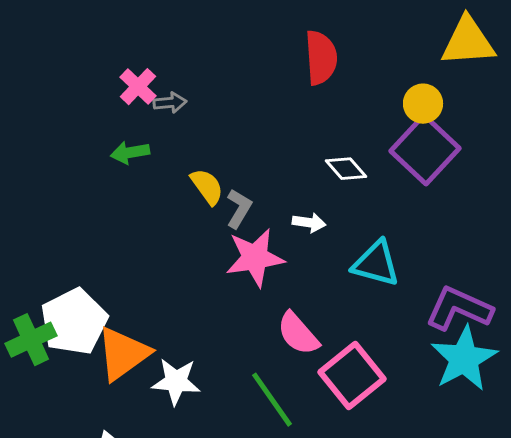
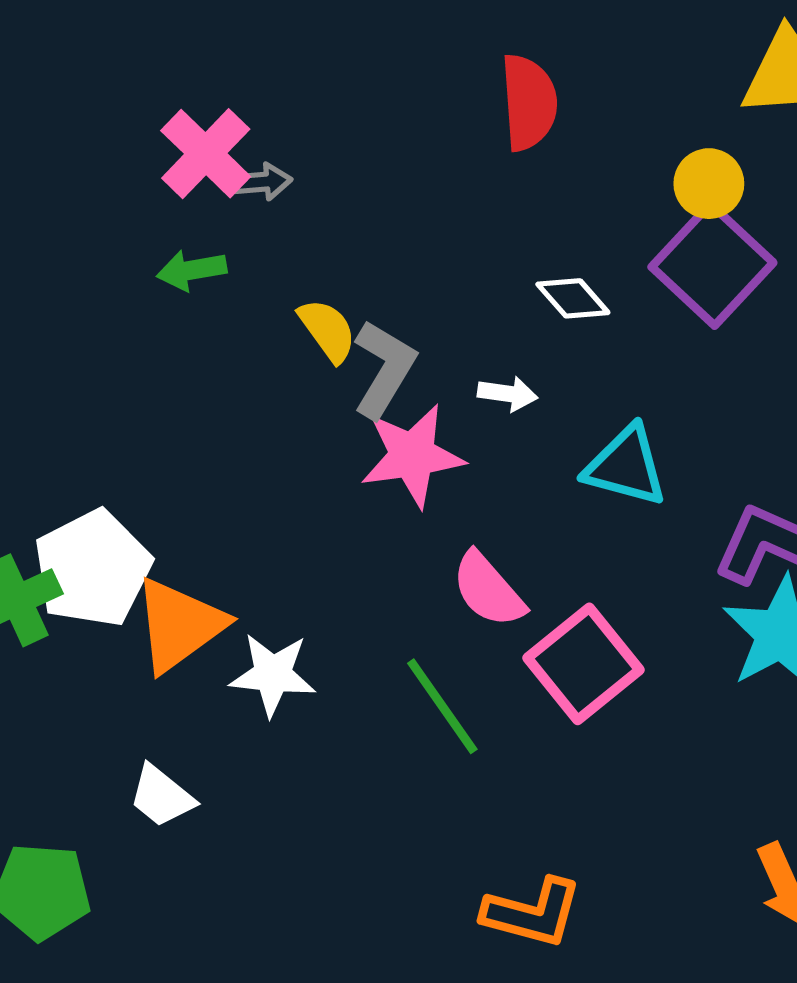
pink cross: (138, 87) -> (206, 154), size x1.4
gray L-shape: (239, 209) -> (384, 369), size x1.4

